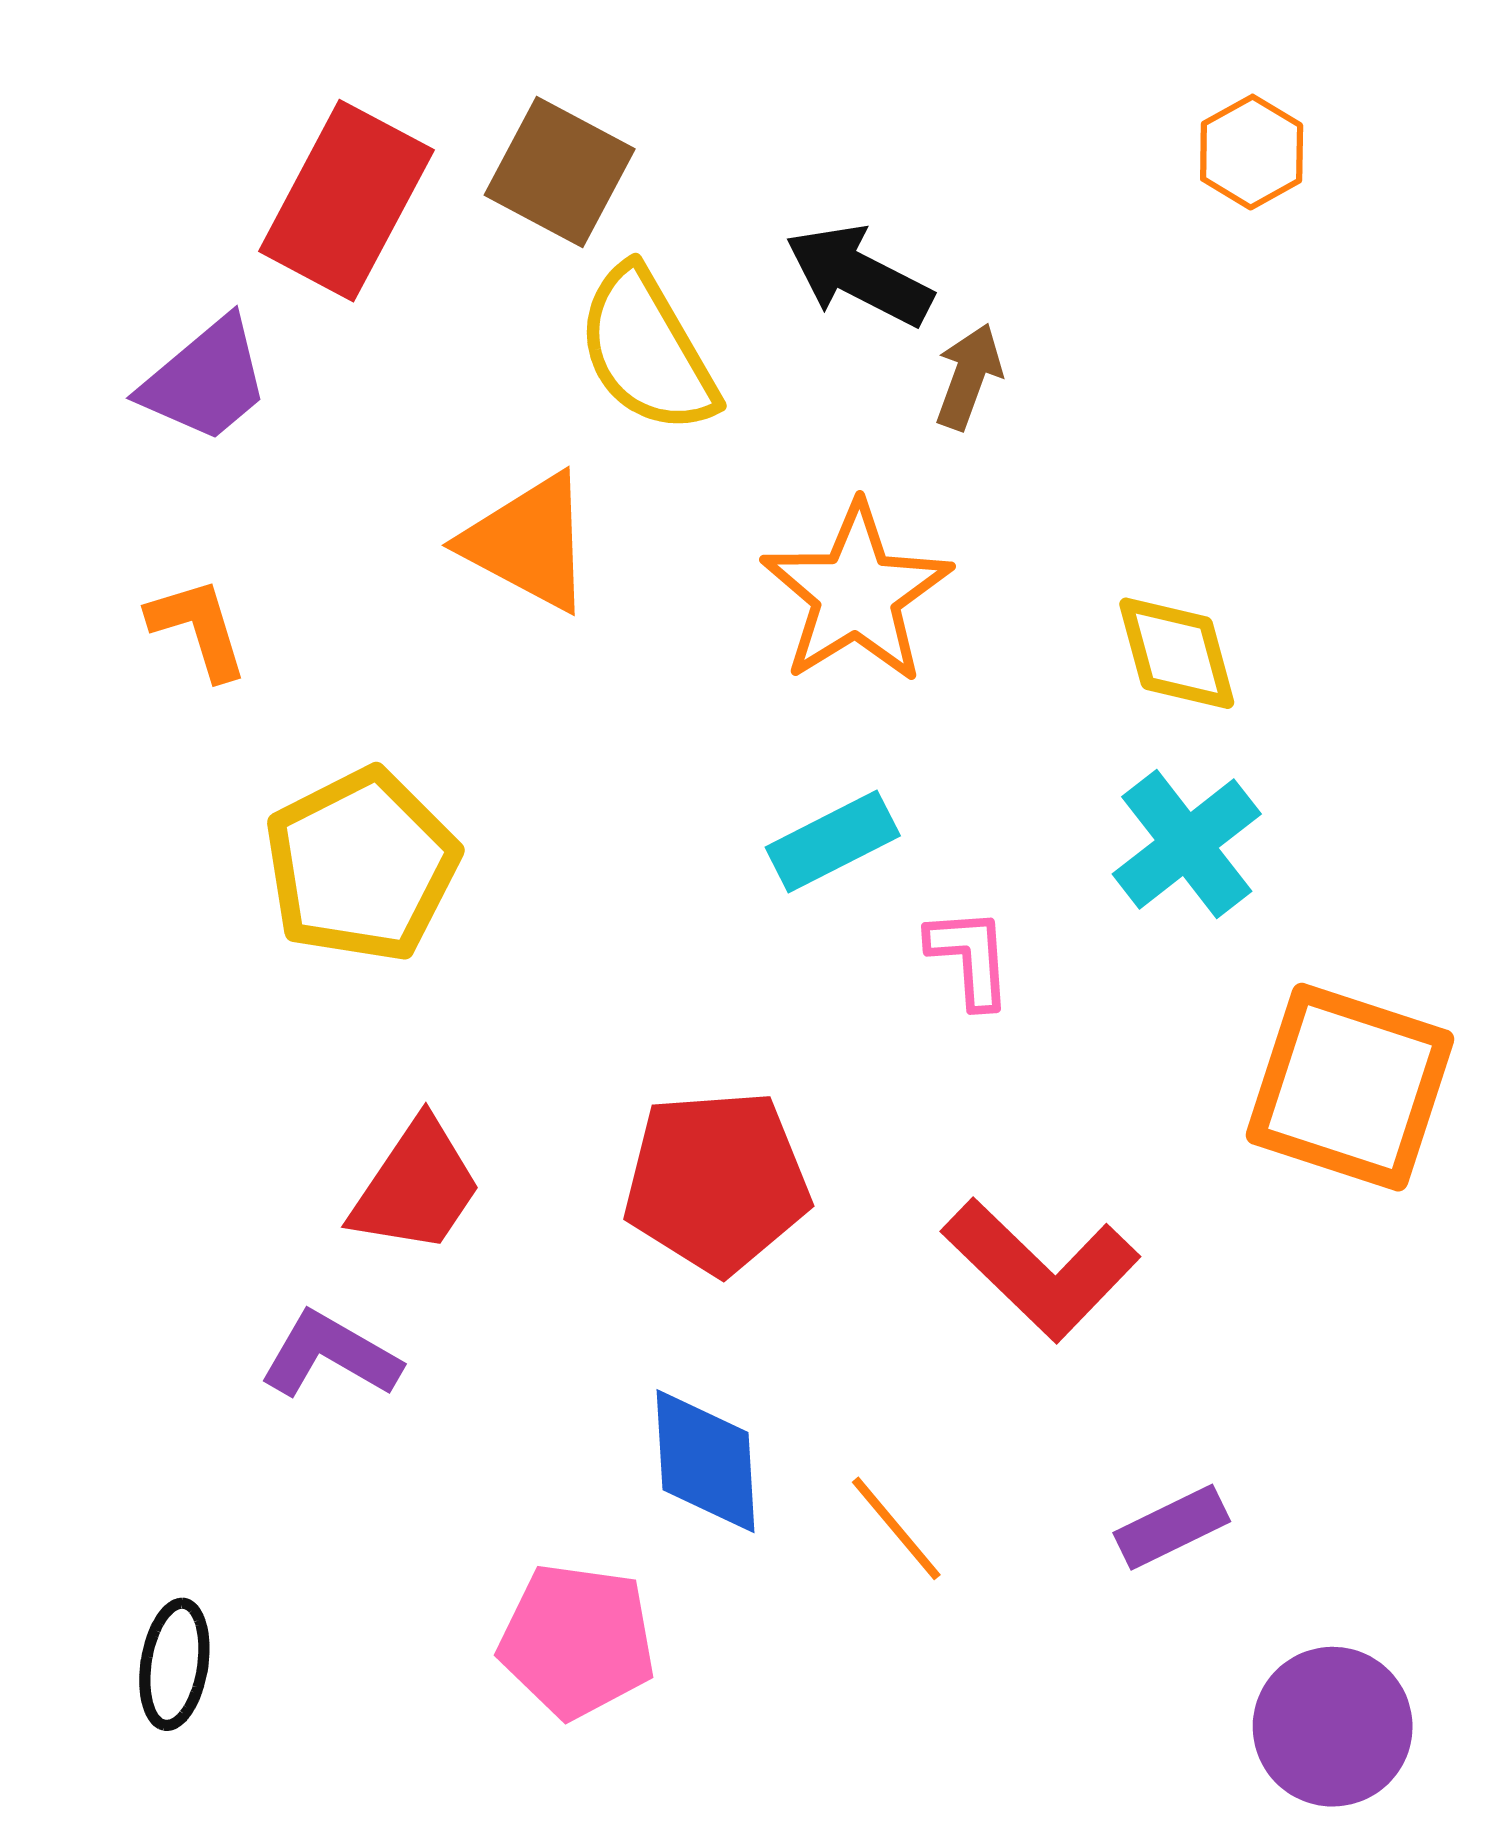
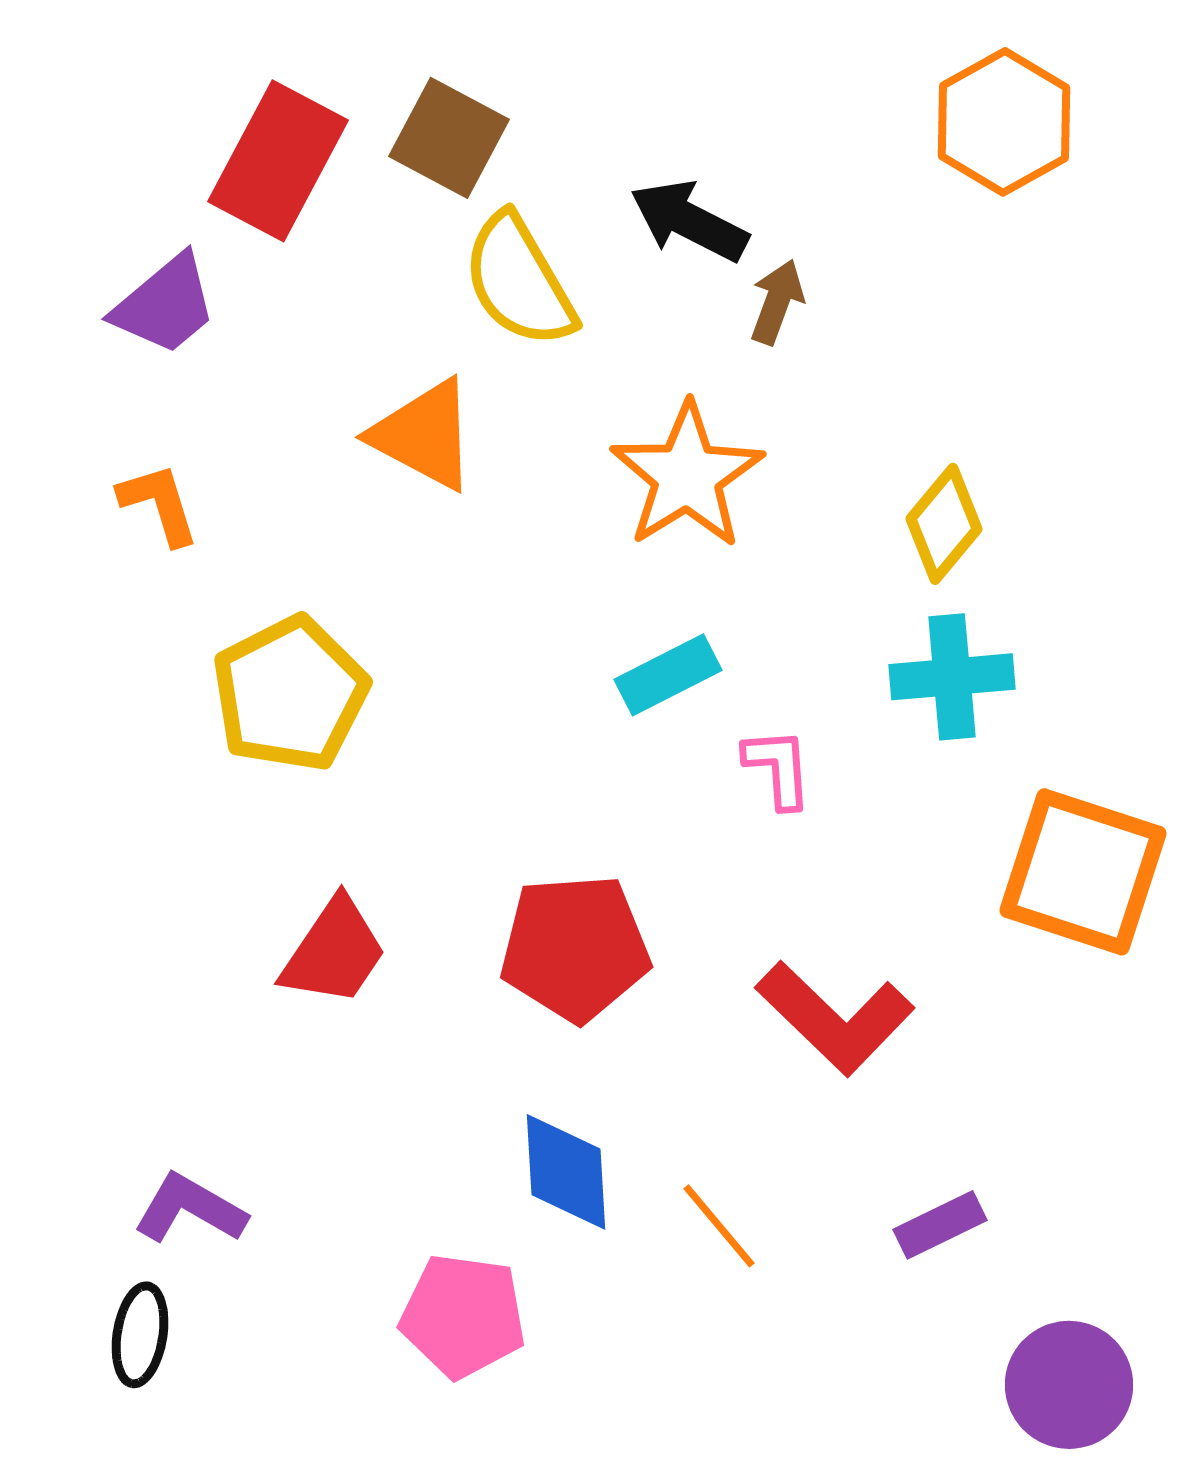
orange hexagon: (1252, 152) -> (1004, 122), size x1.6
yellow diamond: (1177, 653) -> (944, 524), turned 55
cyan cross: (1187, 844) -> (952, 677), turned 33
purple L-shape: (330, 1355) -> (190, 1209), moved

